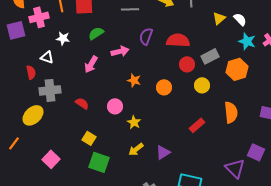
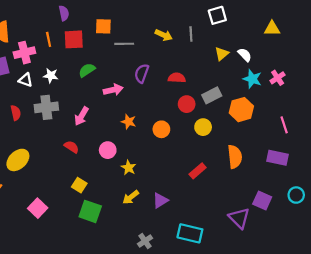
red semicircle: (178, 40) -> (177, 78), size x0.7
white triangle: (47, 57) -> (26, 80), moved
pink arrow: (91, 64) -> (81, 116), moved
gray cross: (50, 90) -> (46, 107), moved

